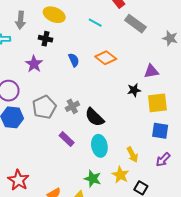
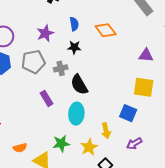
purple star: (34, 64) -> (45, 33), moved
black star: (134, 90) -> (74, 47), moved
blue square: (160, 131) -> (128, 113), moved
green star: (93, 179) -> (61, 143), turned 30

